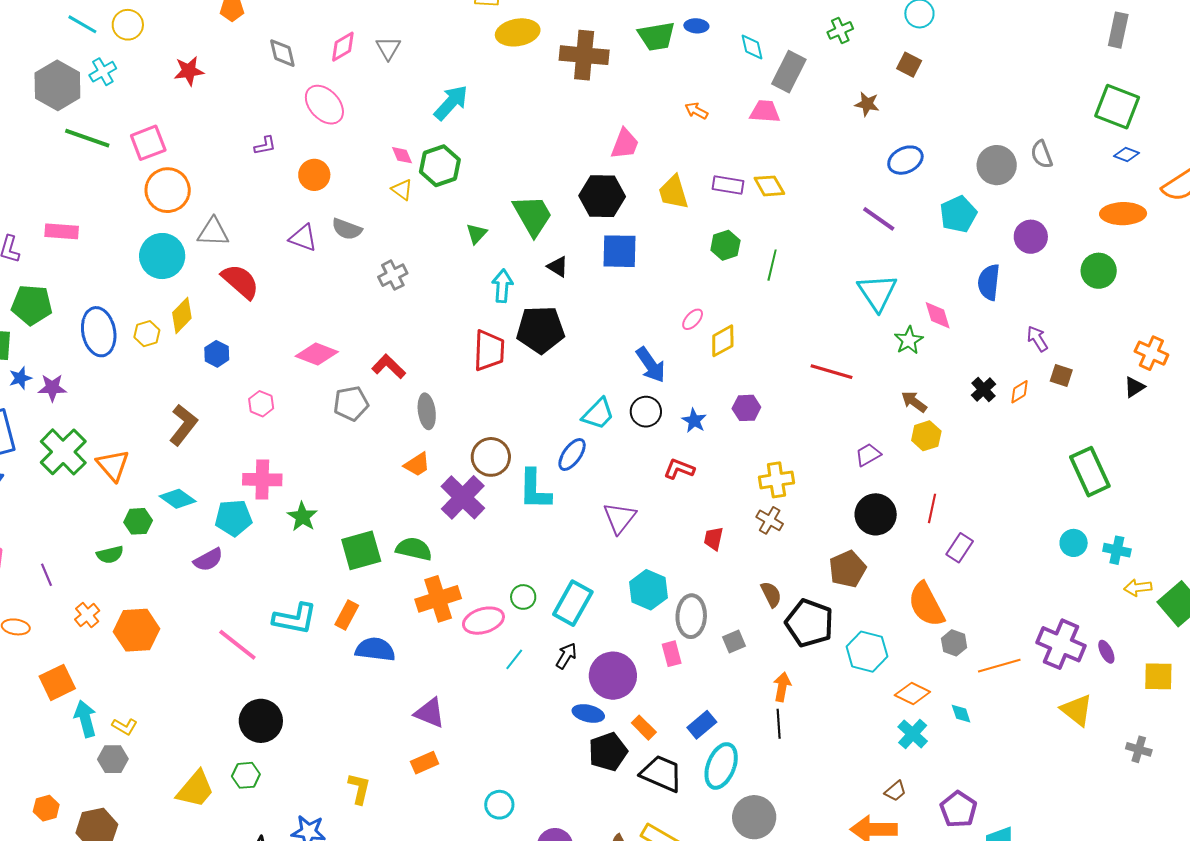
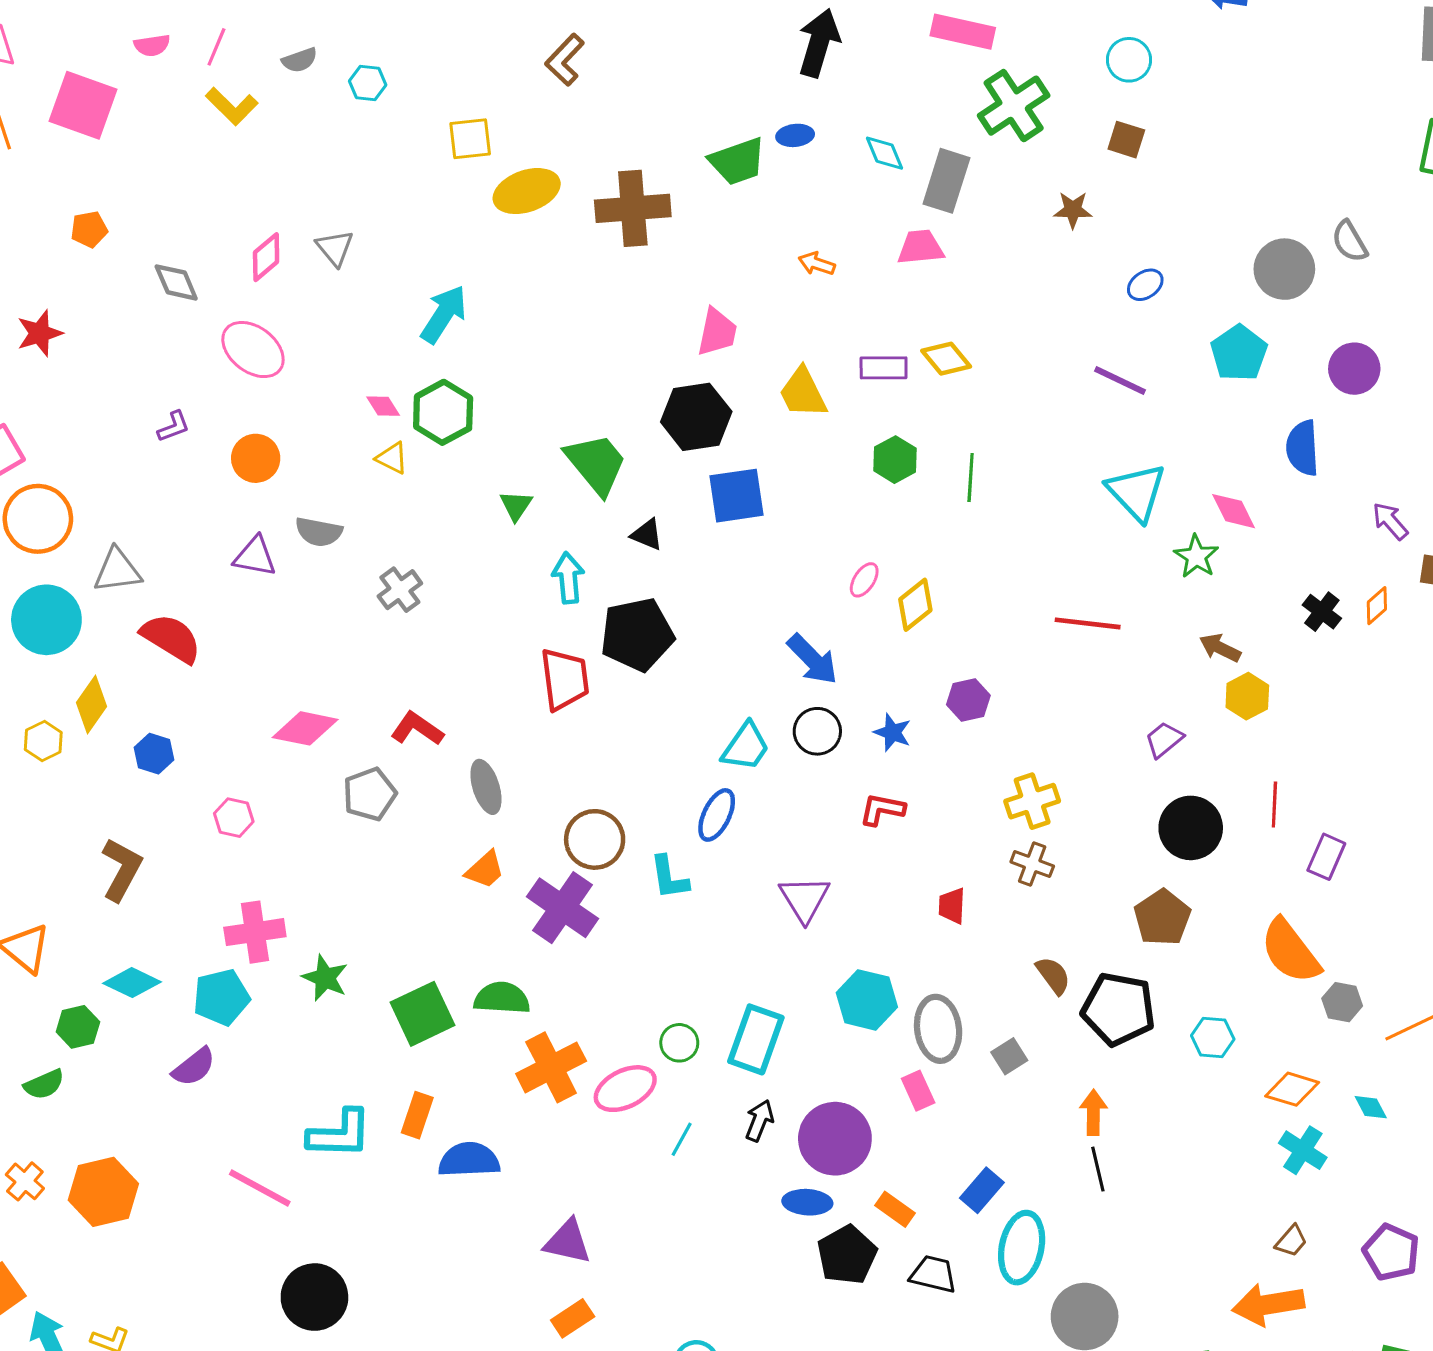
green cross: (840, 30) -> (1014, 106), size x1.8
blue ellipse: (905, 160) -> (1145, 285), size x0.7
cyan L-shape: (535, 490) -> (669, 877), size x0.7
cyan hexagon: (867, 652) -> (1213, 1037), size x0.7
black trapezoid: (661, 774) -> (933, 1274), size x0.7

